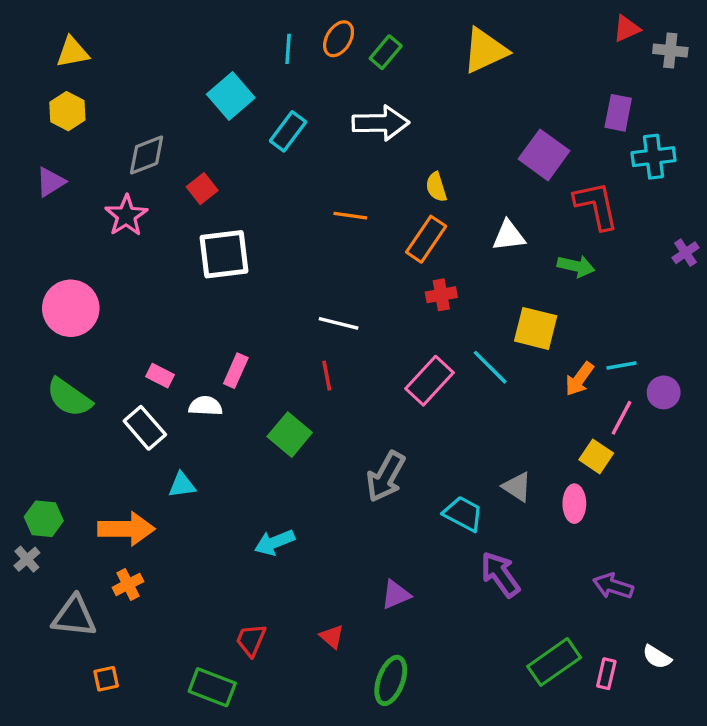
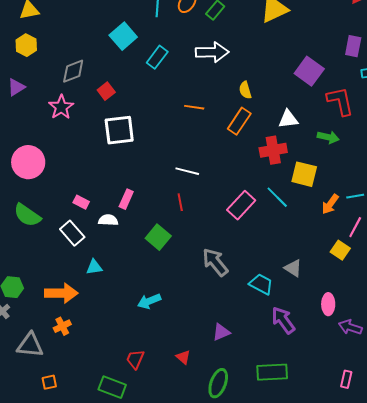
red cross: (441, 295) -> (273, 150), moved, size x1.5
gray arrow: (386, 477) -> (215, 262), turned 112
pink ellipse: (574, 504) -> (328, 304), moved
green rectangle: (554, 662) -> (272, 372), moved, turned 32

